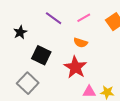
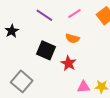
black square: (41, 55) -> (46, 50), moved
red star: (75, 67) -> (68, 63), size x0.7

